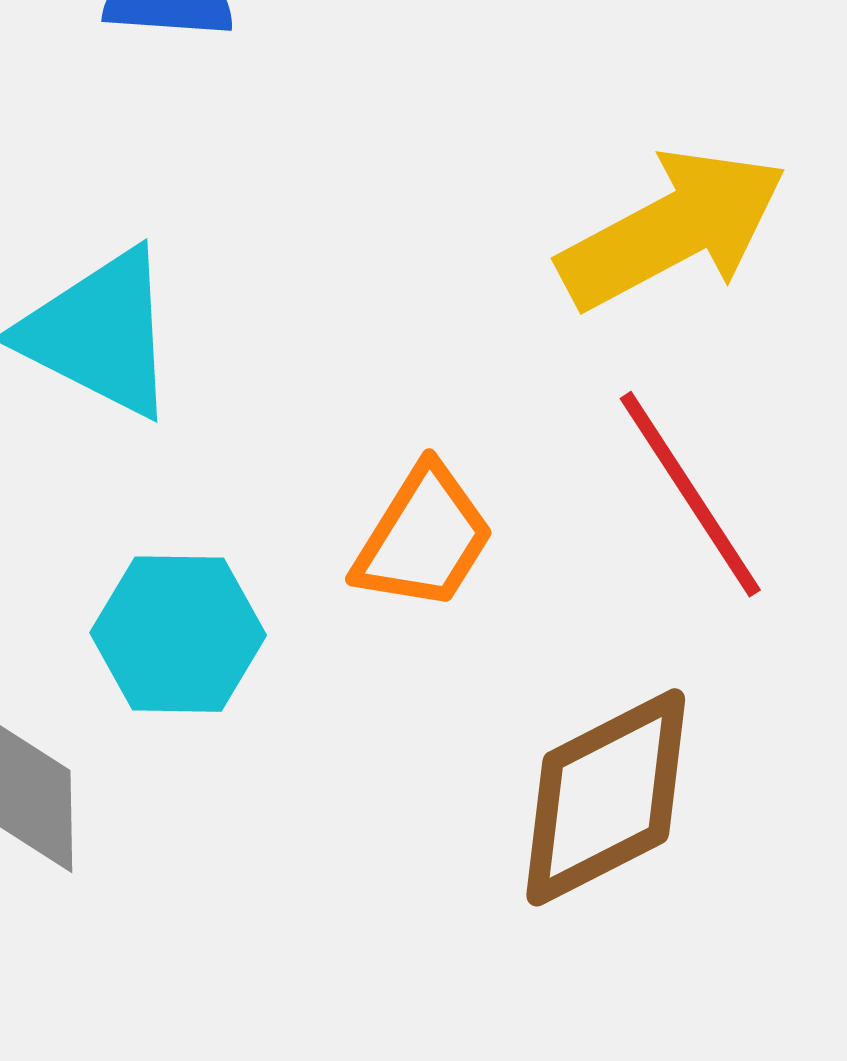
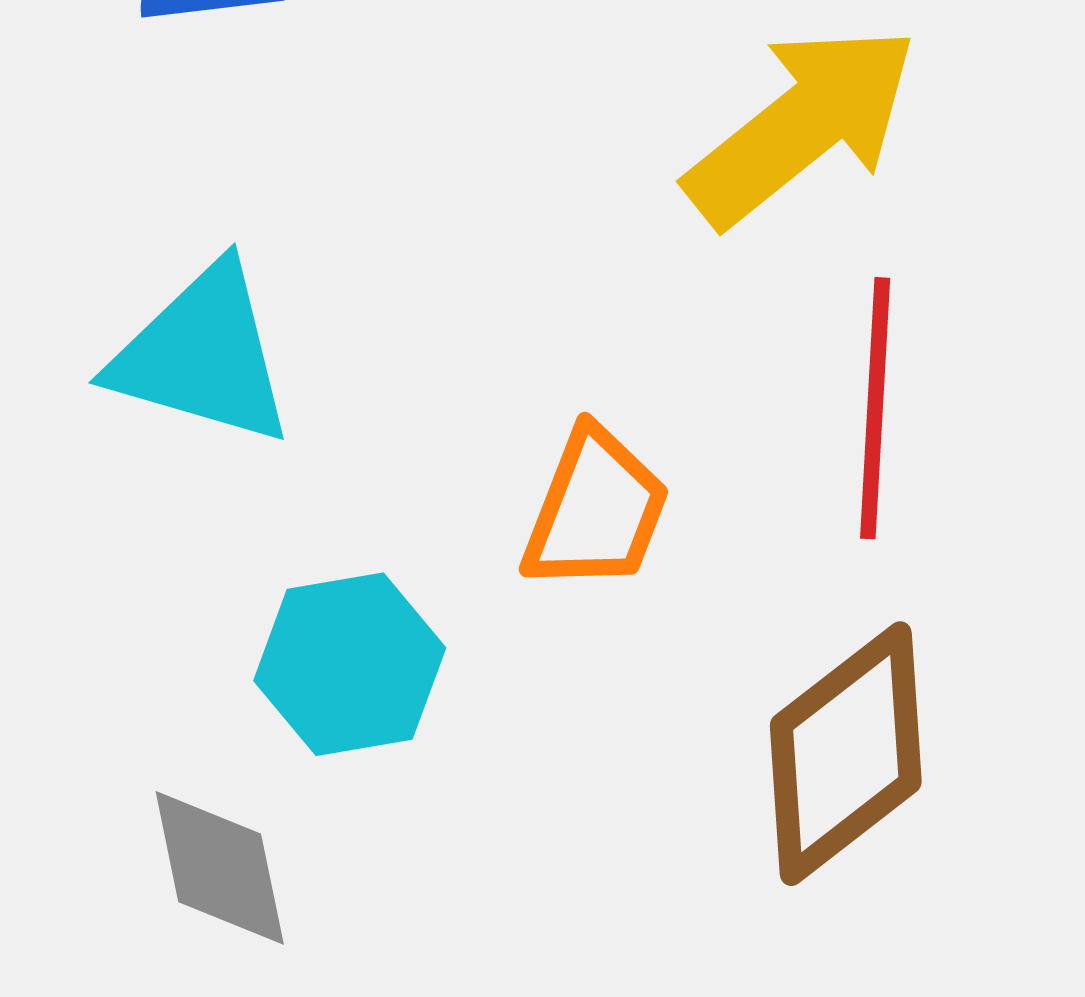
red line: (690, 494) -> (875, 408), turned 47

